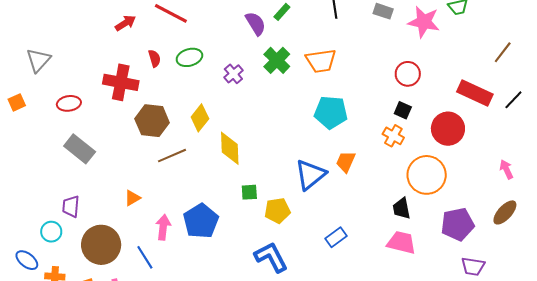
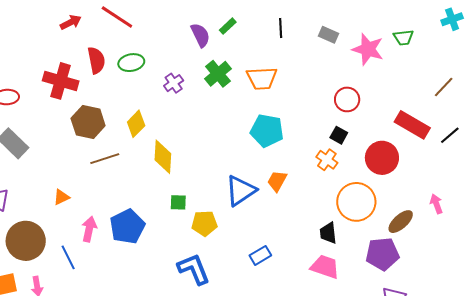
red semicircle: (154, 58) -> (96, 60), size x1.5
brown ellipse: (505, 212) -> (401, 222), moved

